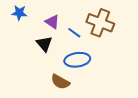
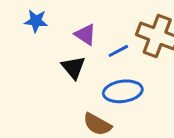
blue line: (74, 33) -> (118, 51), turned -64

